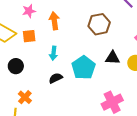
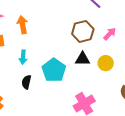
brown hexagon: (99, 24) -> (83, 31), moved
black semicircle: (56, 78) -> (26, 82), turned -48

